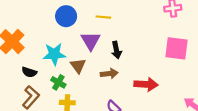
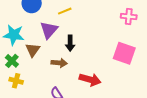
yellow line: (103, 17) -> (65, 11), turned -40

